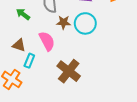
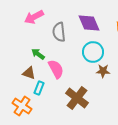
green arrow: (23, 14) -> (38, 54), moved
brown star: (64, 22) -> (103, 71), moved

